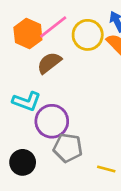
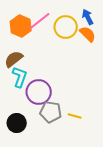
brown semicircle: (49, 63) -> (14, 59), moved
cyan L-shape: (27, 101) -> (20, 77), turned -90
yellow line: (106, 169) -> (75, 116), moved

